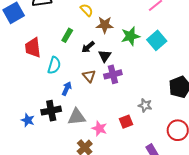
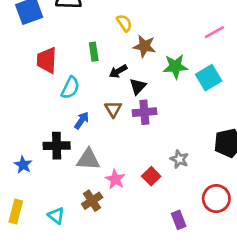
green rectangle: (67, 35) -> (94, 52), turned -48
blue star: (28, 120) -> (23, 165), moved
red square: (126, 122) -> (151, 176), turned -32

